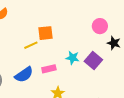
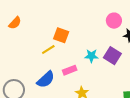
orange square: (46, 33) -> (61, 35), turned 35

